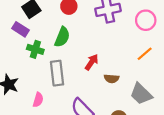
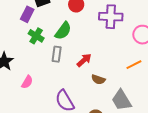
purple rectangle: (20, 29) -> (27, 14), turned 70
gray rectangle: (57, 73) -> (57, 54), moved, size x0.7

